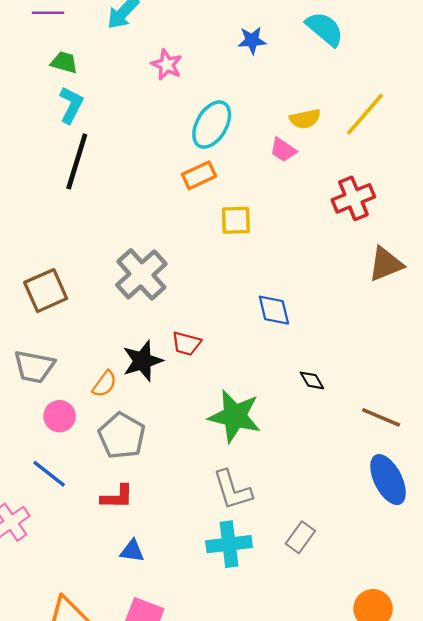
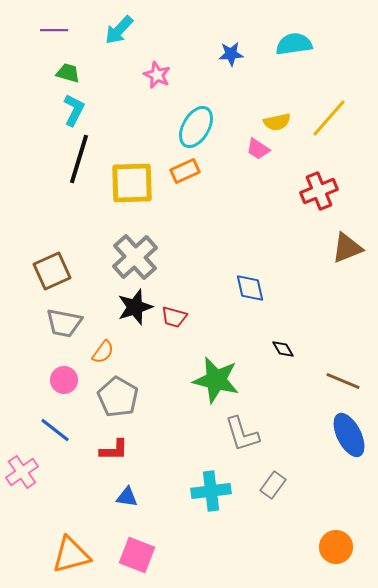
cyan semicircle: (325, 29) -> (294, 44), turned -48
yellow square: (236, 220) -> (132, 183), moved, size x1.6
black star: (143, 361) -> (135, 307), moved
gray trapezoid: (34, 367) -> (64, 323), moved
gray L-shape: (232, 490) -> (242, 434), moved

